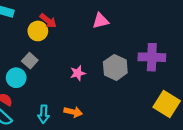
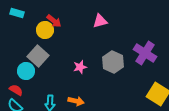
purple cross: (152, 57) -> (145, 53), turned 30
gray square: (30, 61) -> (38, 56), size x1.5

